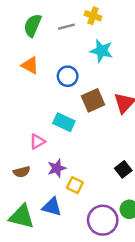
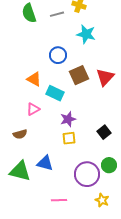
green semicircle: (33, 25) -> (29, 13), turned -42
orange triangle: (30, 65) -> (34, 79), moved
purple star: (57, 168) -> (68, 119), moved
yellow square: (75, 185) -> (69, 138), moved, turned -32

